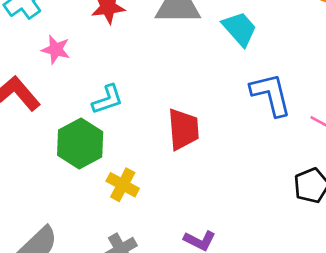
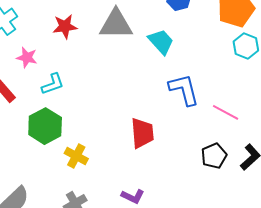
cyan L-shape: (107, 100) -> (53, 84), moved
red trapezoid: (183, 129) -> (142, 133), moved

